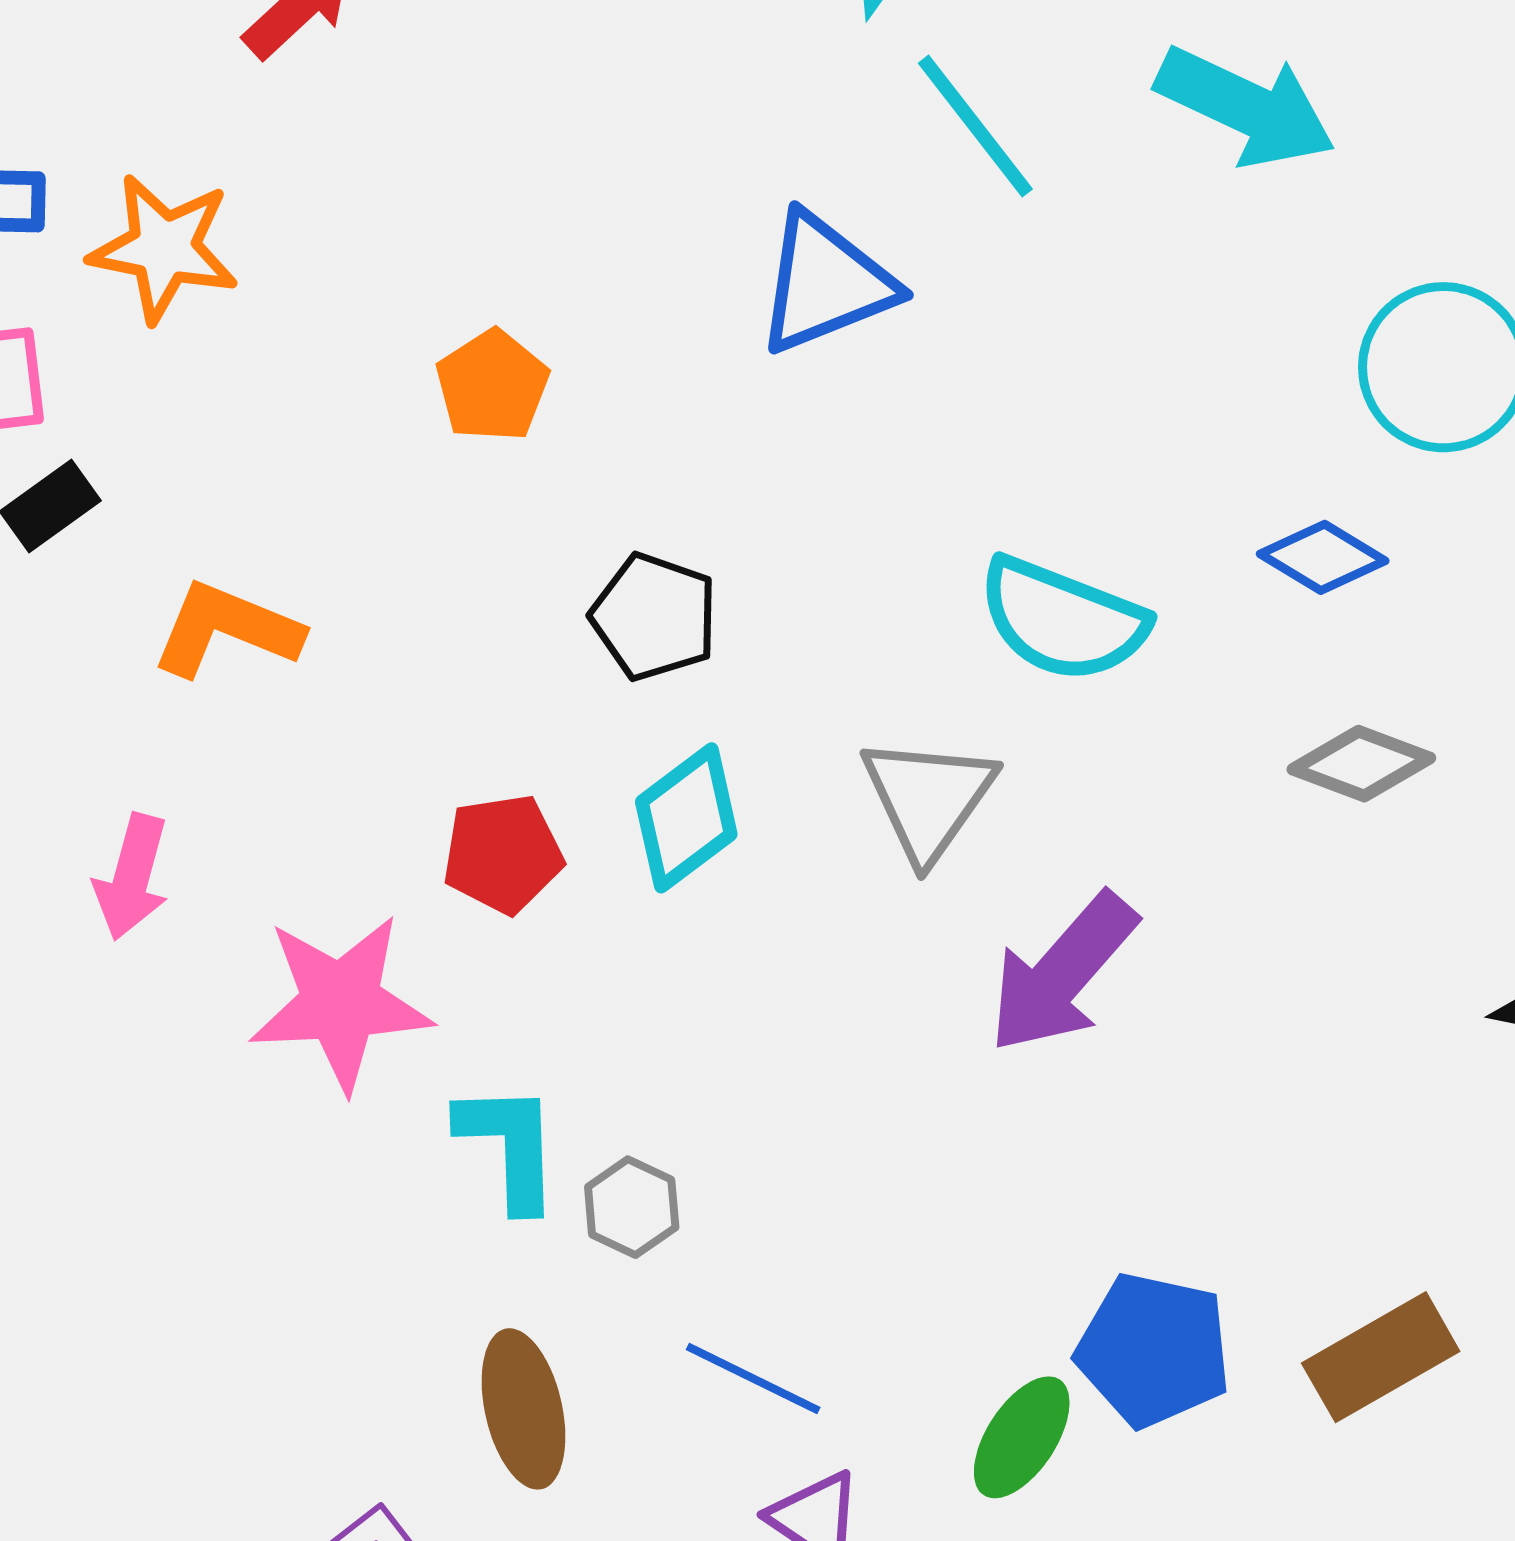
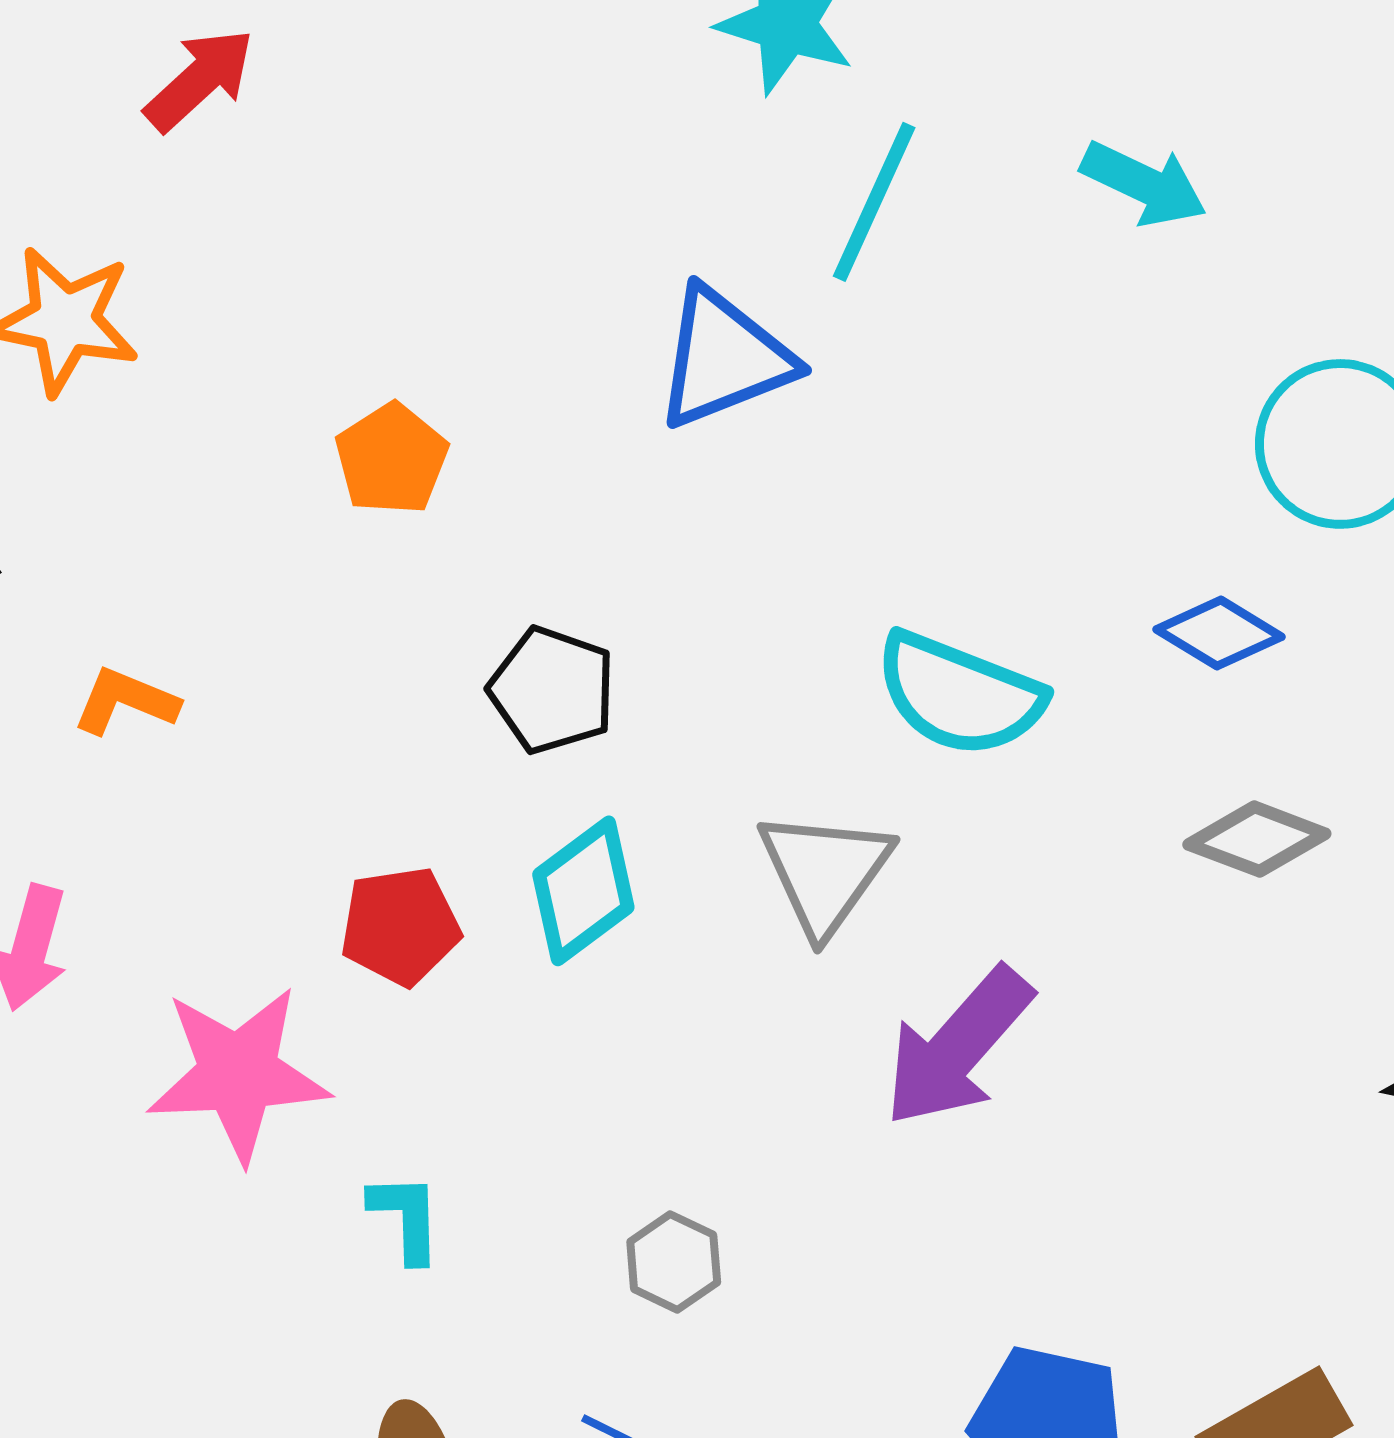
cyan arrow: (1246, 107) -> (1144, 184), size x0.7
cyan line: (975, 126) -> (874, 202), turned 62
orange L-shape: (227, 629) -> (126, 701), size x0.7
cyan L-shape: (509, 1146) -> (406, 1217), size x0.7
gray hexagon: (632, 1207) -> (674, 1262), moved

